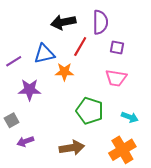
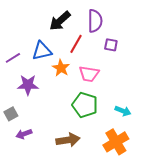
black arrow: (63, 22) -> (60, 21), turned -30
orange star: (64, 72) -> (61, 68), turned 30
pink trapezoid: (116, 78) -> (89, 74), moved

